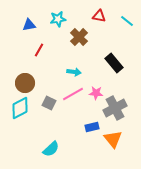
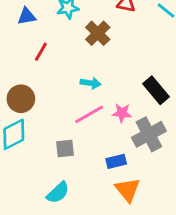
black rectangle: (114, 63) -> (156, 90), moved
gray square: (49, 103) -> (65, 149), moved, turned -32
orange triangle: (113, 139) -> (128, 190), moved

